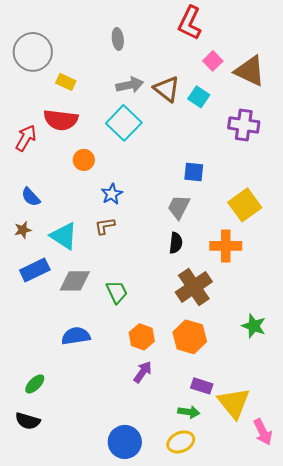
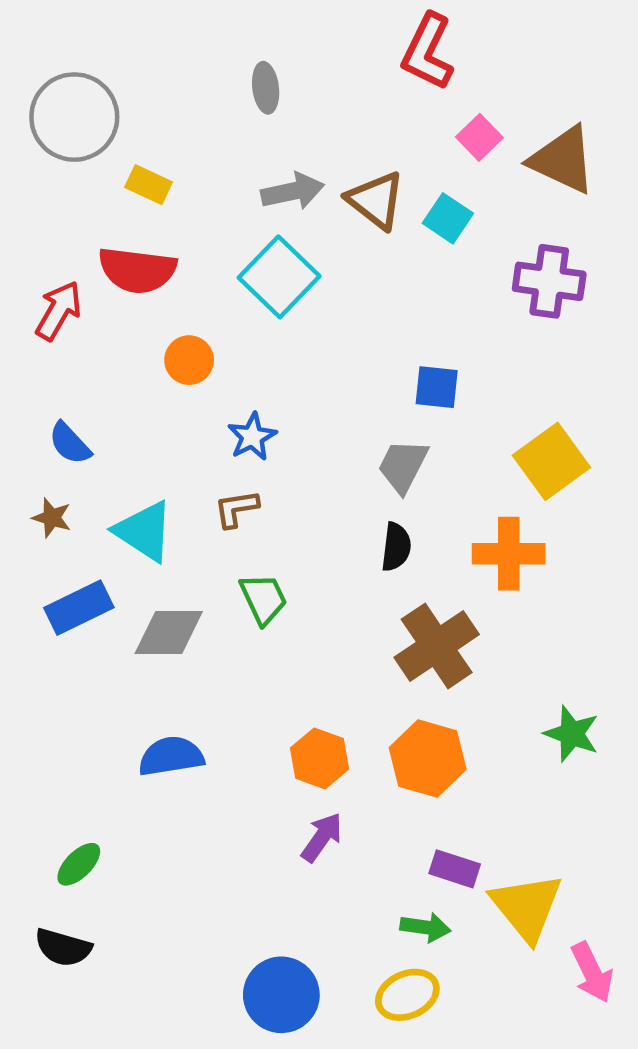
brown star: (23, 230) -> (52, 518), turned 30
green trapezoid: (117, 292) -> (263, 599), moved

